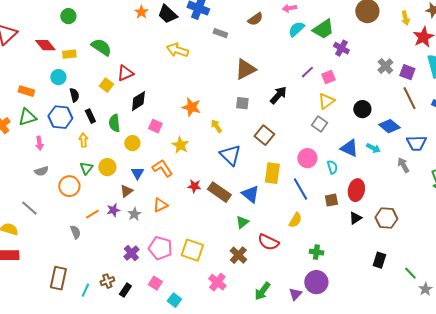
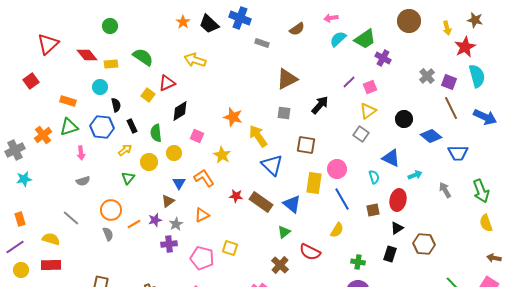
yellow arrow: (177, 50) -> (195, 60), moved
yellow arrow: (216, 126) -> (258, 136), size x1.6
brown square: (264, 135) -> (306, 145), turned -30
yellow arrow: (83, 140) -> (125, 150), turned 56
cyan arrow: (373, 148) -> (415, 175), moved, turned -48
pink circle: (307, 158) -> (337, 169), moved
gray arrow: (403, 165) -> (445, 190), moved
yellow circle: (107, 167) -> (149, 162), moved
orange circle: (69, 186) -> (111, 210), moved
brown hexagon: (386, 218) -> (424, 244), moved
gray semicircle: (75, 232) -> (108, 234), moved
yellow square: (192, 250) -> (230, 248), moved, size x0.7
purple cross: (131, 253) -> (169, 244), moved, turned 35
black rectangle: (379, 260) -> (390, 254), moved

